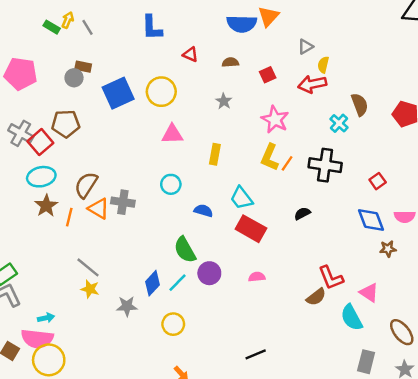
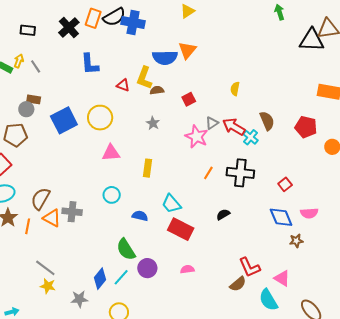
gray triangle: (306, 47) -> (212, 123), moved
red arrow: (312, 84) -> (234, 127), moved, turned 45
brown pentagon: (66, 124) -> (15, 135), moved
yellow L-shape: (270, 157) -> (144, 78), moved

